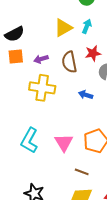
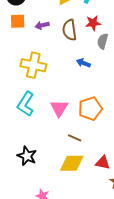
yellow cross: (42, 88) -> (33, 65), moved

